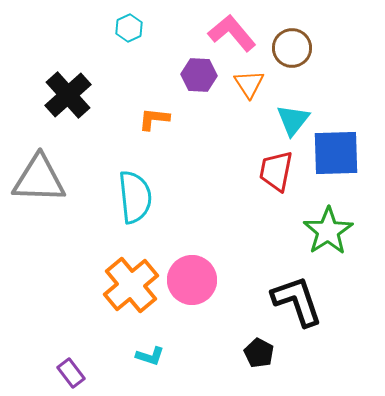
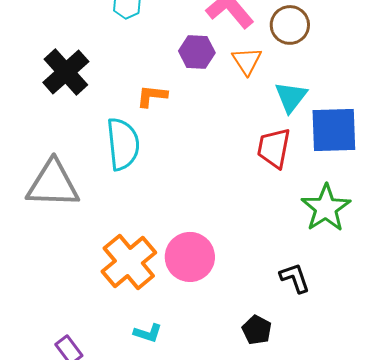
gray triangle: (39, 179) -> (53, 184), moved
cyan semicircle: (135, 197) -> (123, 144), moved
black L-shape: (297, 301) -> (295, 278), size x0.6

